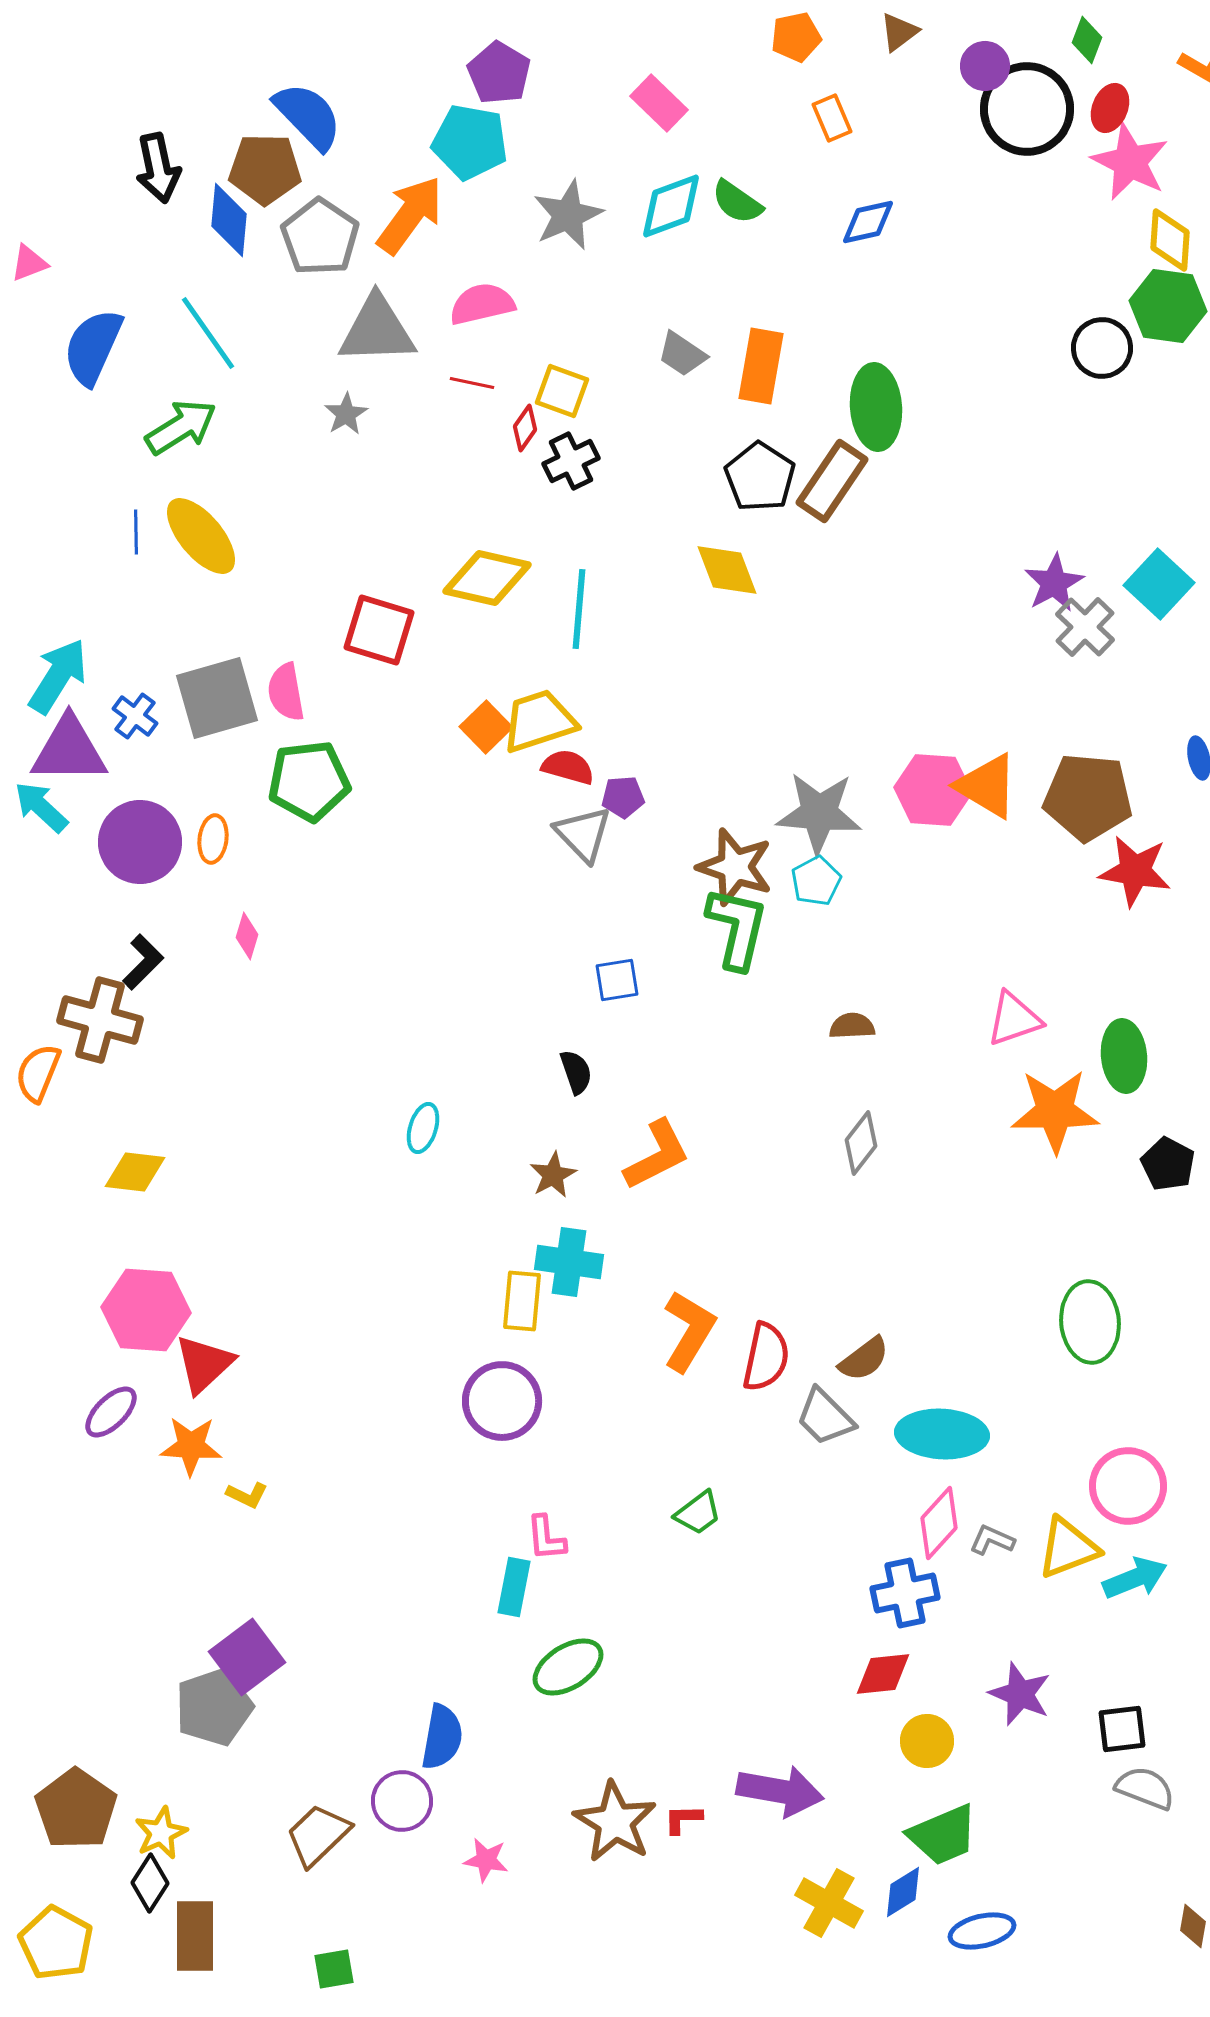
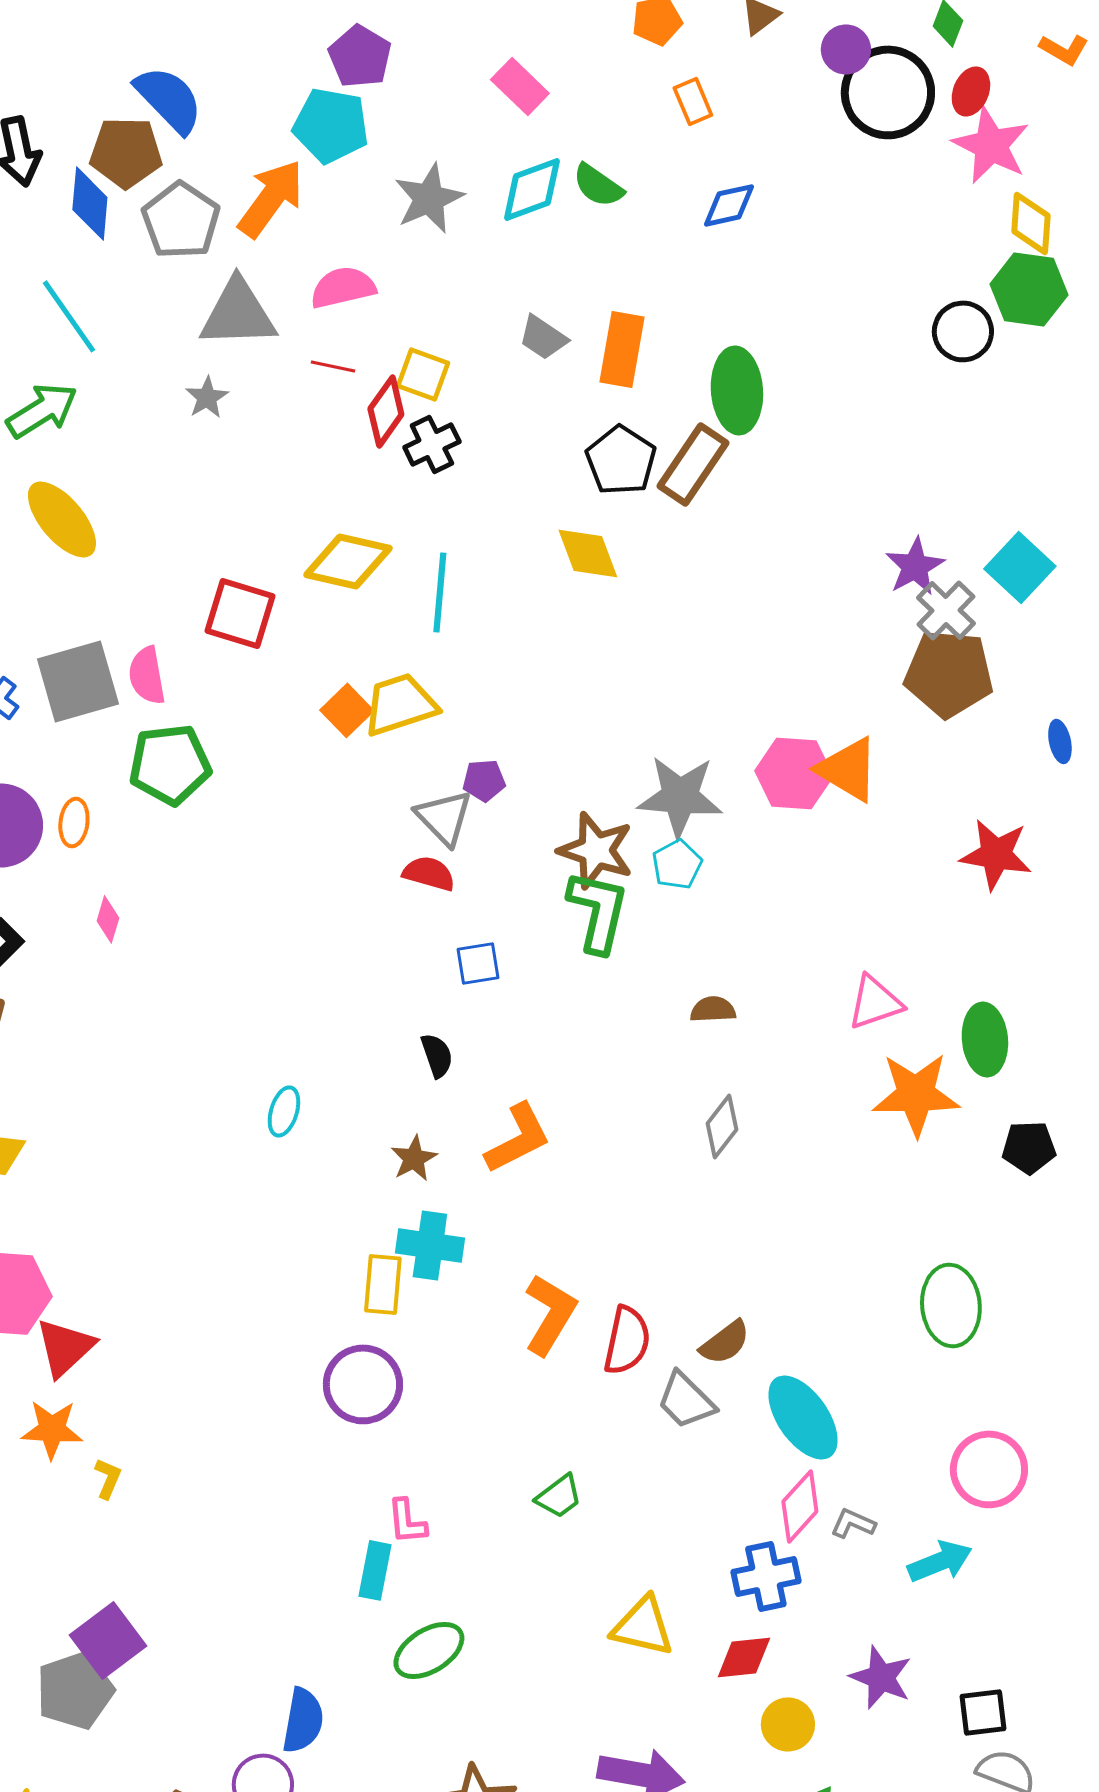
red diamond: (525, 428) -> (386, 411), size x1.5
red semicircle: (568, 767) -> (429, 873), moved
brown pentagon: (1088, 797) -> (949, 673), moved
black pentagon: (1168, 1164) -> (1029, 1147), turned -30
cyan ellipse: (942, 1434) -> (803, 1417), turned 52
yellow L-shape: (247, 1495) -> (108, 1478), turned -93
yellow triangle: (1068, 1548) -> (643, 1626), moved, turned 34
cyan arrow: (1135, 1578) -> (940, 1561), moved

